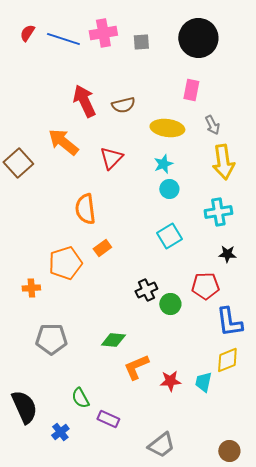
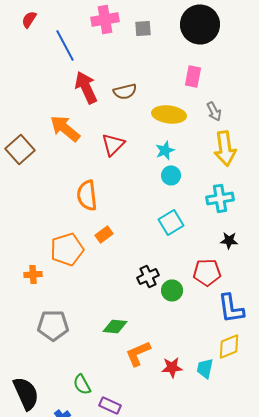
blue line: (63, 39) -> (65, 45), moved, turned 44

